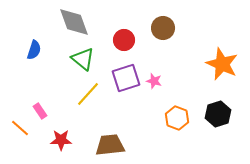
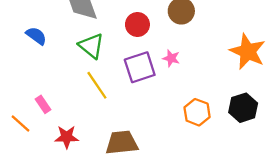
blue semicircle: (34, 50) -> (36, 36), turned -72
pink star: (154, 81) -> (171, 58), moved
yellow line: (88, 94) -> (97, 85), turned -76

